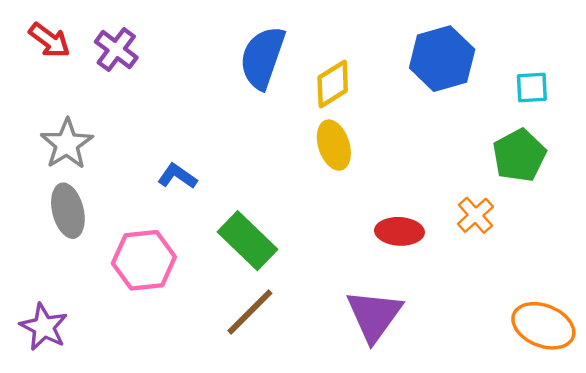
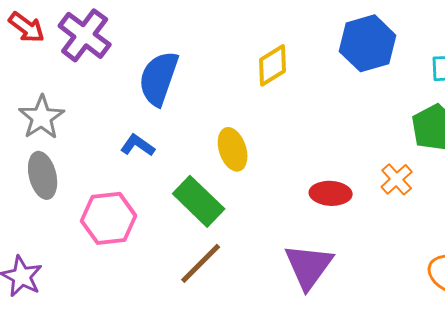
purple cross: (116, 50) -> (85, 35), size x1.4
blue semicircle: (262, 58) -> (159, 78), moved
yellow ellipse: (334, 145) -> (233, 149), moved

